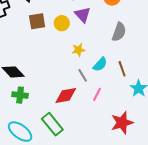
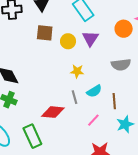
gray semicircle: (119, 32) -> (121, 65), turned 48
pink line: (97, 94) -> (93, 120), moved

